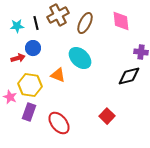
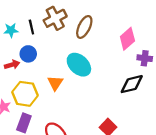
pink diamond: (121, 21) -> (127, 39), moved, turned 55
orange triangle: (58, 75) -> (55, 83), turned 42

